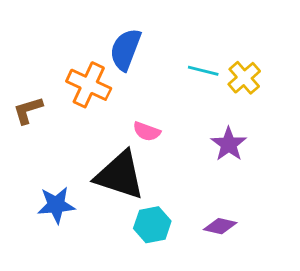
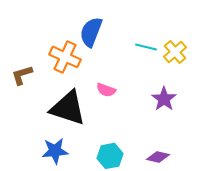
black triangle: (120, 175) -> (68, 108), moved
blue star: (56, 205) -> (55, 151), moved

